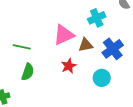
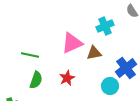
blue cross: (113, 49) -> (126, 68), moved
red star: (69, 66) -> (67, 78), moved

